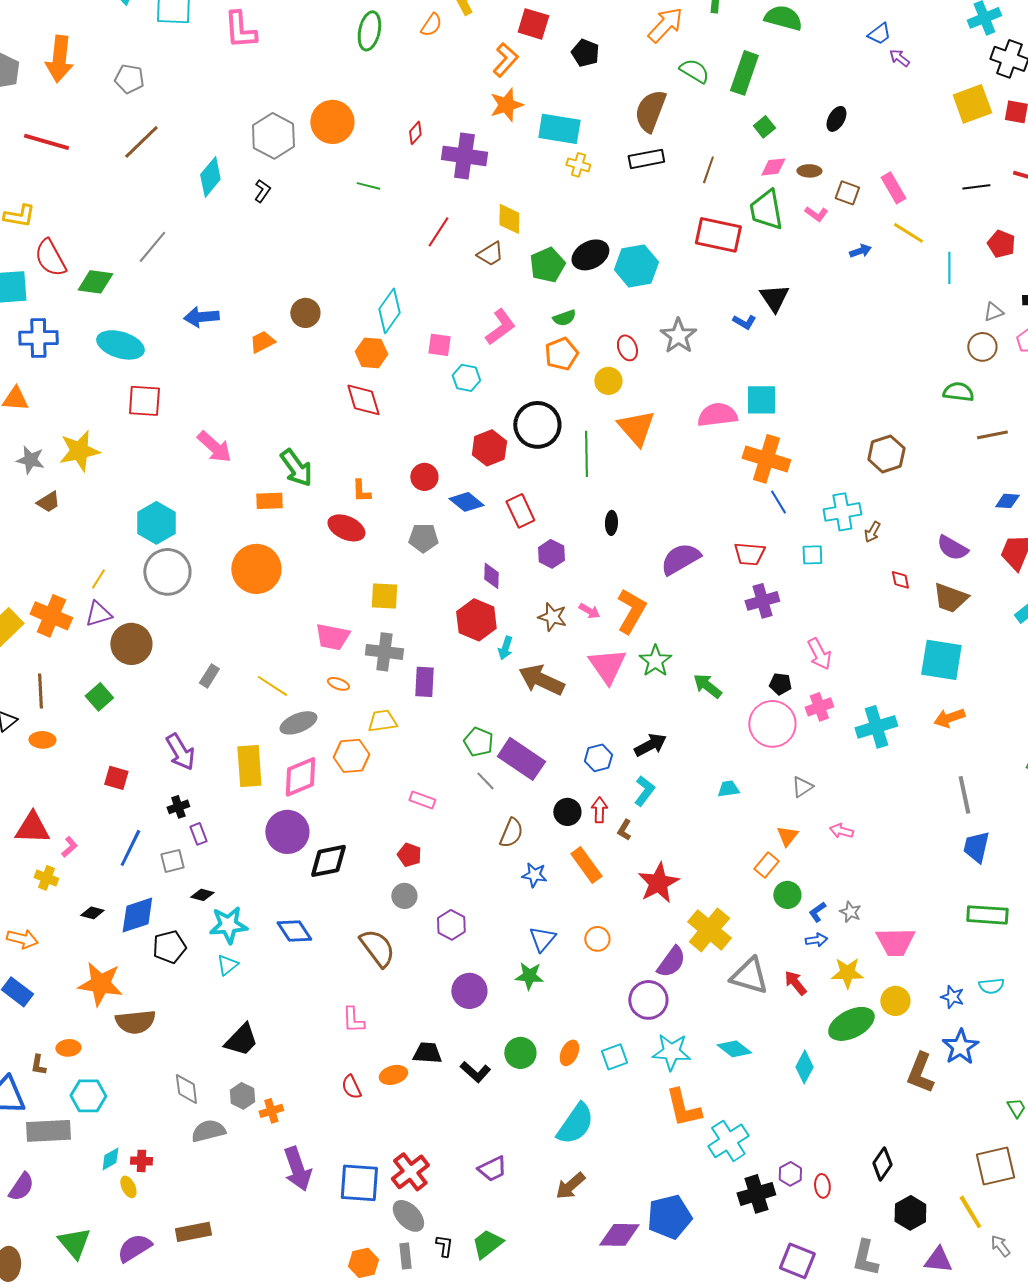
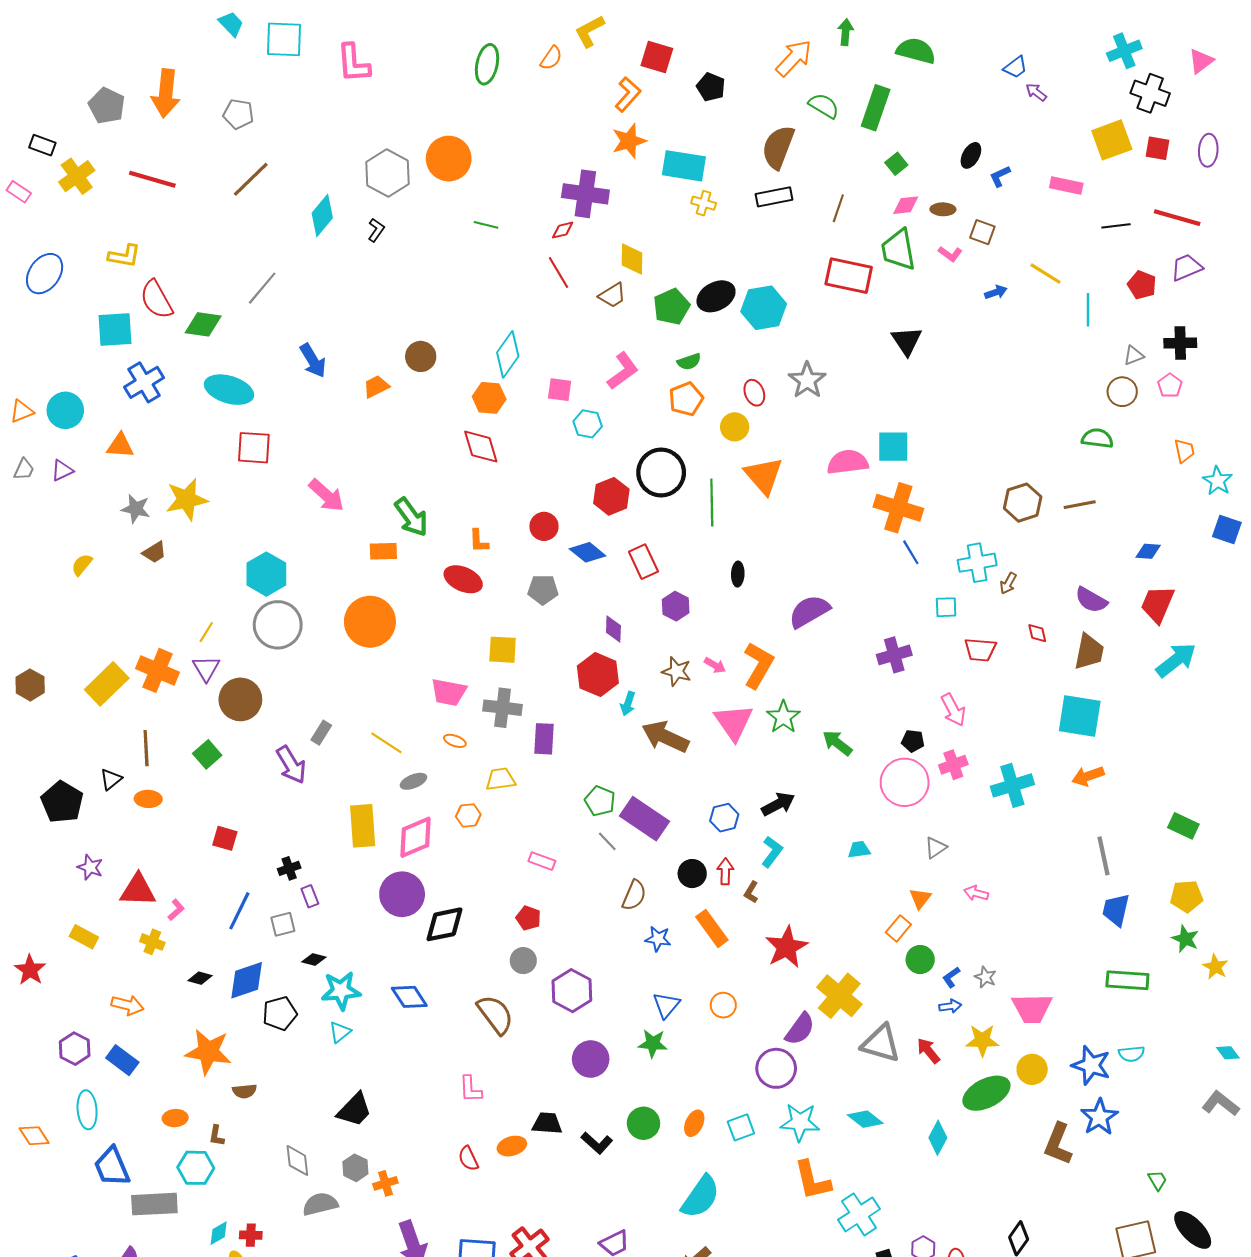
red diamond: (415, 133) -> (563, 230), moved, turned 35
pink rectangle: (893, 188) -> (1066, 185), moved, turned -48
red line: (438, 232) -> (559, 273), turned -64
blue arrow: (201, 317) -> (313, 361), turned -116
blue L-shape: (744, 322) -> (1000, 176), moved, turned 125
blue cross: (38, 338) -> (144, 382), turned -30
brown line: (992, 435) -> (1080, 505), moved
red trapezoid: (749, 554) -> (980, 650), moved
brown trapezoid: (950, 598) -> (1089, 652), turned -99
purple triangle: (98, 614) -> (206, 668), turned -44
gray ellipse: (298, 723) -> (413, 781), size x0.7
purple arrow: (180, 752) -> (291, 765), moved
orange hexagon: (351, 756) -> (468, 815), size x0.7
purple hexagon: (451, 925) -> (572, 991), size x1.4
blue star: (952, 997) -> (1091, 1065), size x1.6
brown semicircle: (135, 1022) -> (245, 1091), size x0.6
brown L-shape: (38, 1065) -> (217, 1136), moved

